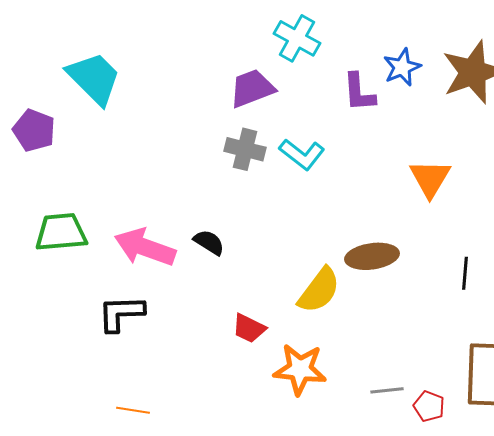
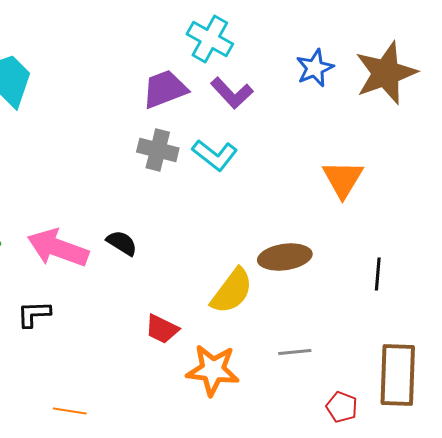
purple L-shape: (359, 92) -> (232, 93), moved, turned -39
black L-shape: (121, 313) -> (34, 314), size x0.7
gray line: (387, 390) -> (295, 352), moved
orange line: (133, 410) -> (70, 411), moved

